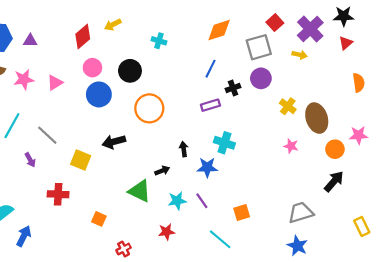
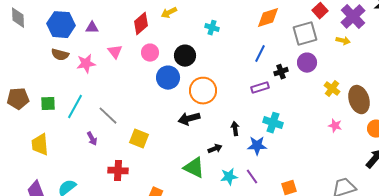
pink triangle: (55, 83) -> (115, 52), moved, turned -35
blue circle: (99, 94) -> (168, 78), moved
black arrow: (114, 142) -> (189, 119), moved

